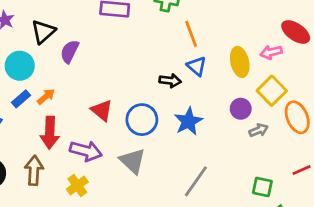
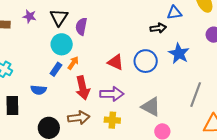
cyan circle: (20, 66) -> (62, 44), moved
blue triangle: (197, 66) -> (174, 13), turned -35
gray triangle: (133, 161) -> (151, 107), moved
brown arrow: (34, 170) -> (79, 118), turned 95
yellow cross: (77, 186) -> (112, 120), turned -35

